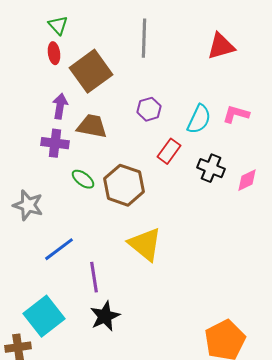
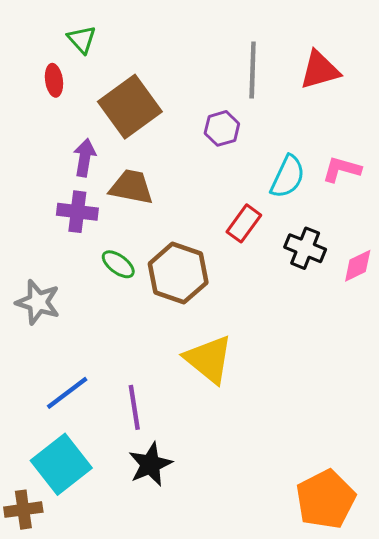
gray line: (144, 38) -> (253, 70), moved
red ellipse: (54, 53) -> (54, 80), moved
purple hexagon: (149, 109) -> (222, 128), moved
blue line: (59, 249) -> (67, 393), moved

